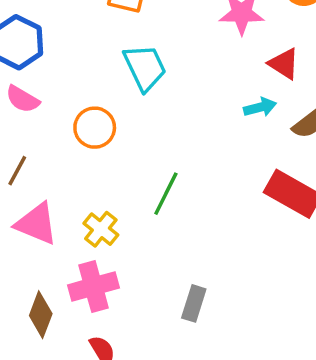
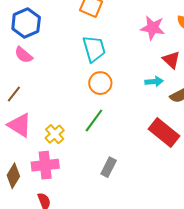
orange circle: (95, 128) -> (100, 83), moved
gray rectangle: (194, 303) -> (109, 167), moved

